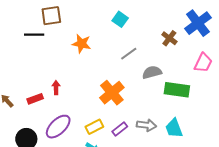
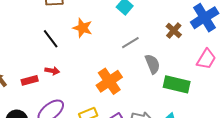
black line: (34, 35) -> (51, 39), moved, turned 48
gray semicircle: (152, 72) -> (152, 64), turned 78
red arrow: (56, 88) -> (52, 71), turned 96

